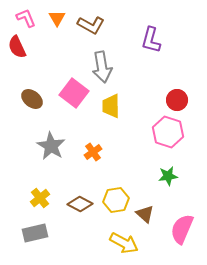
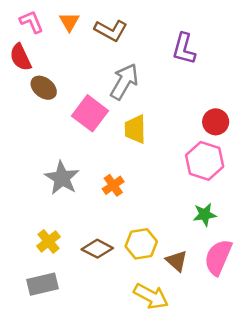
gray arrow: (102, 67) -> (124, 82), turned -140
brown ellipse: (32, 99) -> (44, 88), moved
pink semicircle: (182, 229) -> (218, 257), moved

